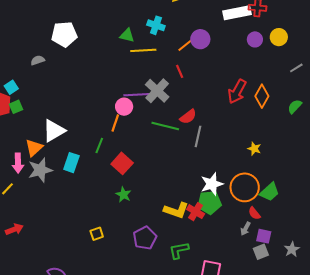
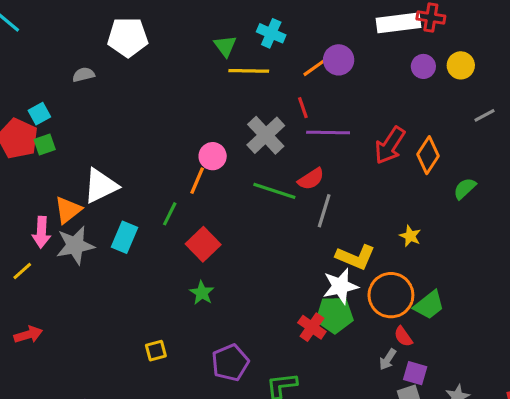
green triangle: (127, 35) -> (225, 46), turned 35
purple line: (137, 95) -> (328, 132), moved
green semicircle: (295, 107) -> (465, 188), moved
yellow L-shape: (176, 210) -> (355, 257), moved

